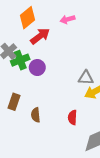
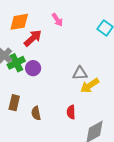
orange diamond: (27, 18) -> (19, 22), turned 35
pink arrow: (68, 19) -> (57, 20), turned -104

